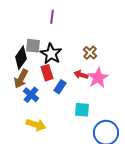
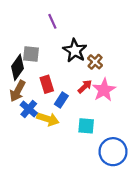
purple line: (52, 17) -> (52, 21), turned -32
black star: (51, 54) -> (75, 51), moved
red arrow: (81, 75) -> (85, 87), turned 120
yellow arrow: (36, 125) -> (48, 119), moved

